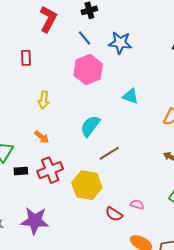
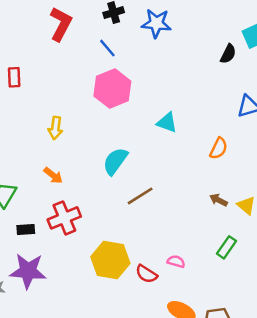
blue star: (120, 43) -> (156, 23), moved
red rectangle: (26, 58) -> (14, 77), moved
black rectangle: (21, 171) -> (26, 229), moved
yellow hexagon: (87, 185) -> (110, 260), moved
purple star: (35, 221) -> (28, 271), moved

